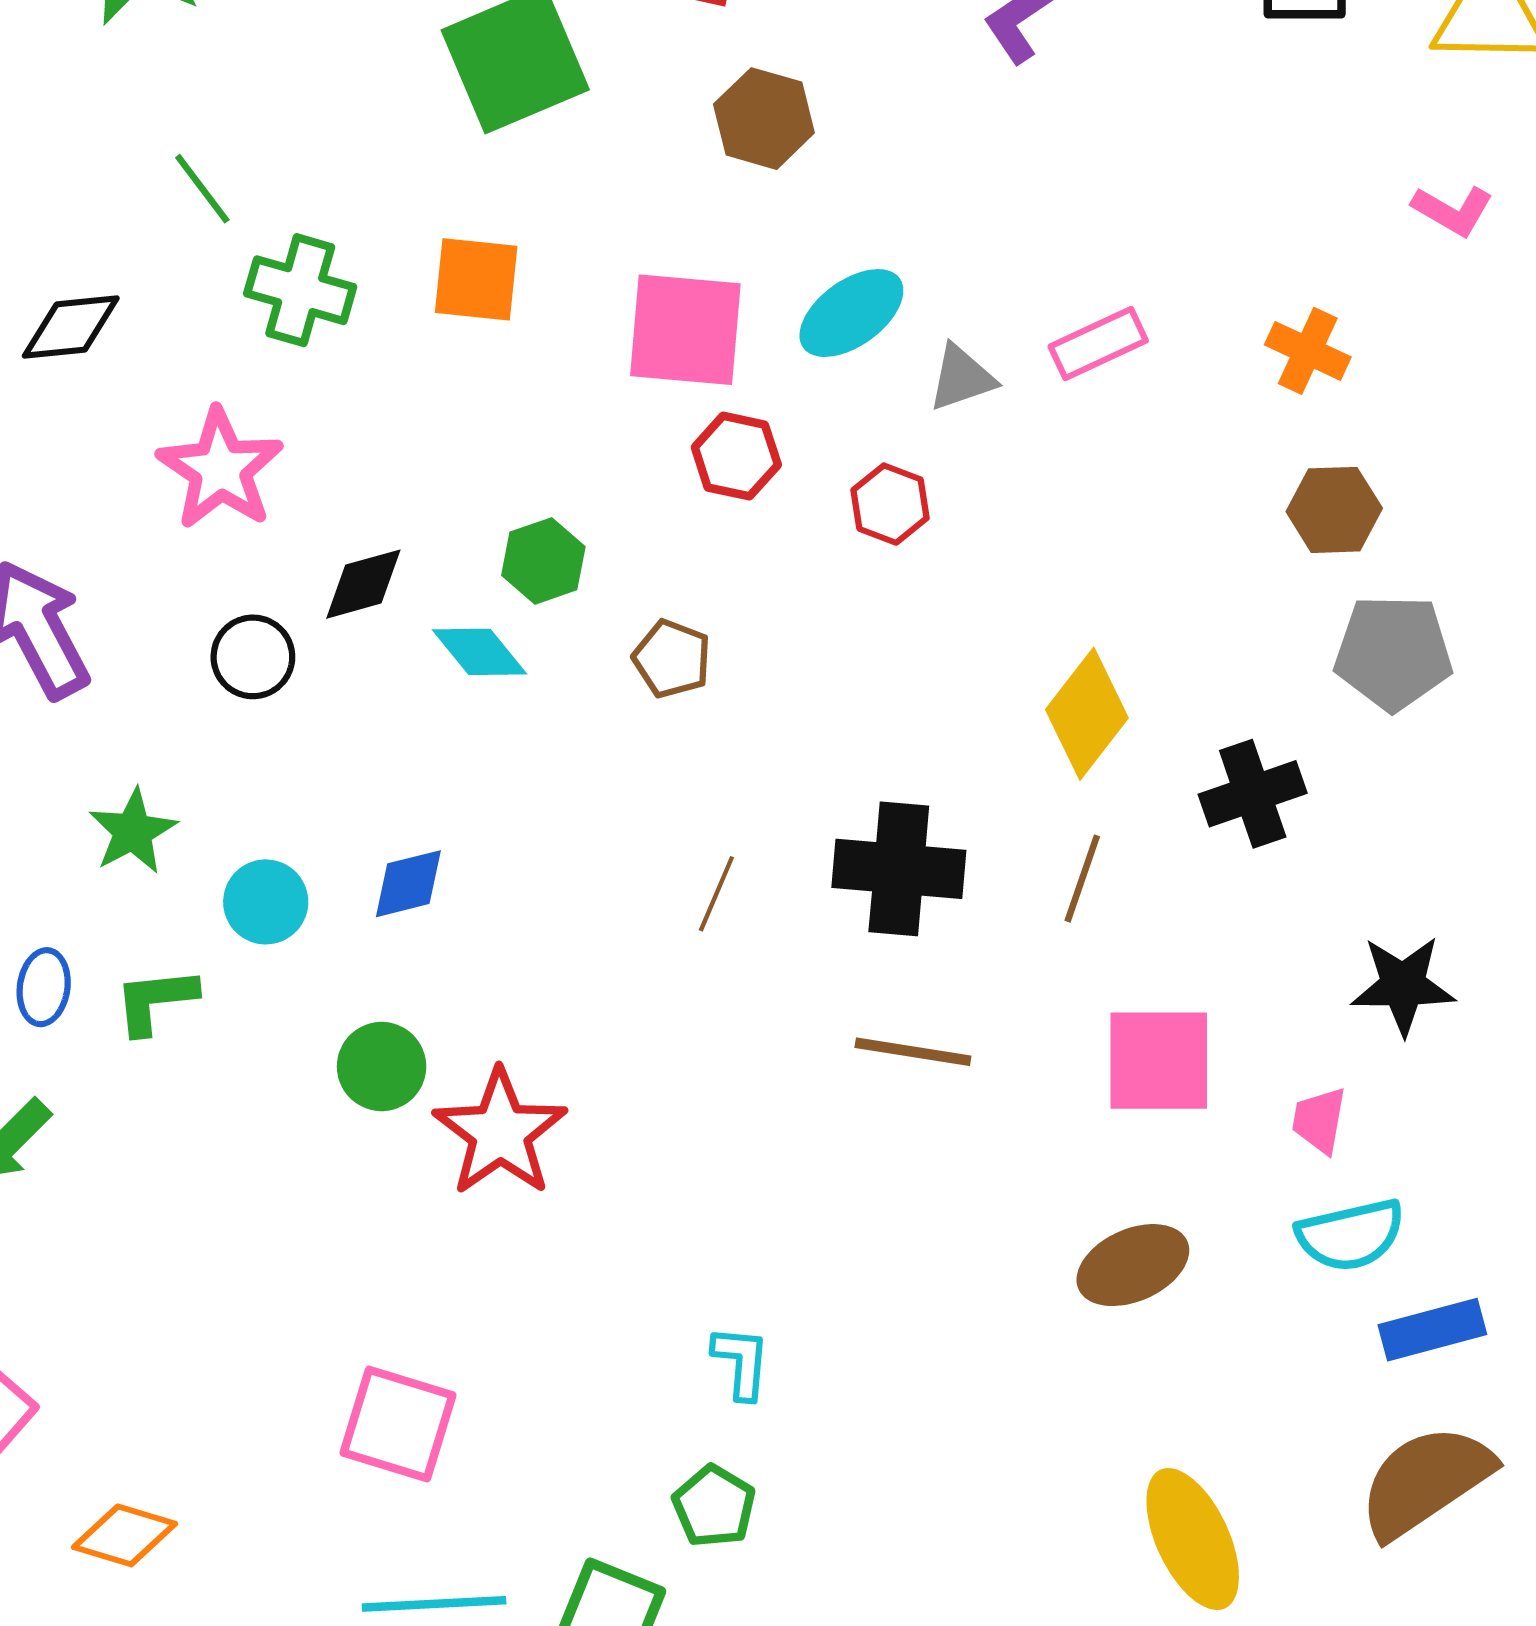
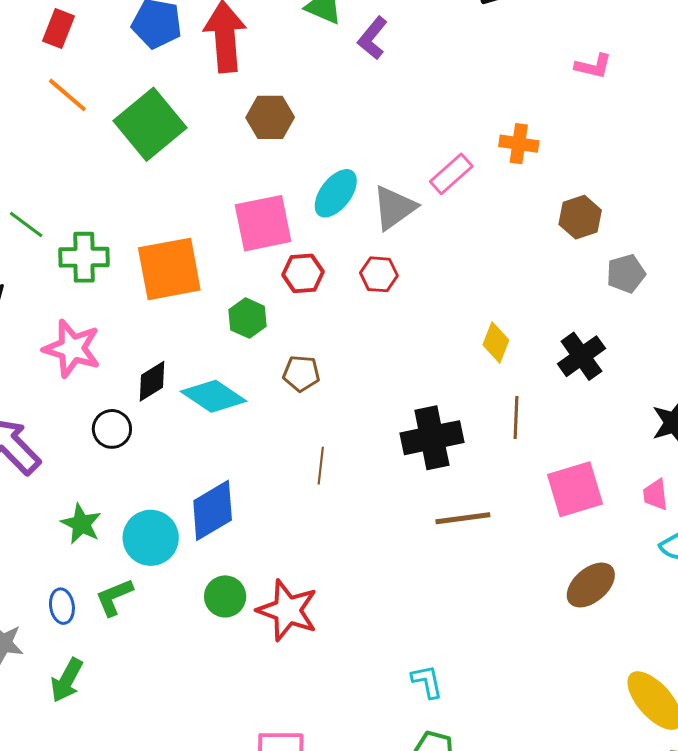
orange square: (476, 279) -> (169, 269), moved, size x1.5
orange cross: (1308, 351) -> (519, 144), moved
gray triangle: (962, 378) -> (394, 208), size x1.4
green hexagon: (543, 561) -> (247, 318), moved
cyan diamond: (479, 652) -> (214, 396), size x1.4
gray pentagon: (1393, 653) -> (626, 274), size x0.7
yellow diamond: (1087, 714) -> (496, 342), size x0.7
blue diamond: (408, 884) -> (213, 510), size x1.6
brown line: (716, 894) -> (321, 466), moved
cyan circle: (266, 902) -> (151, 538), size x1.4

